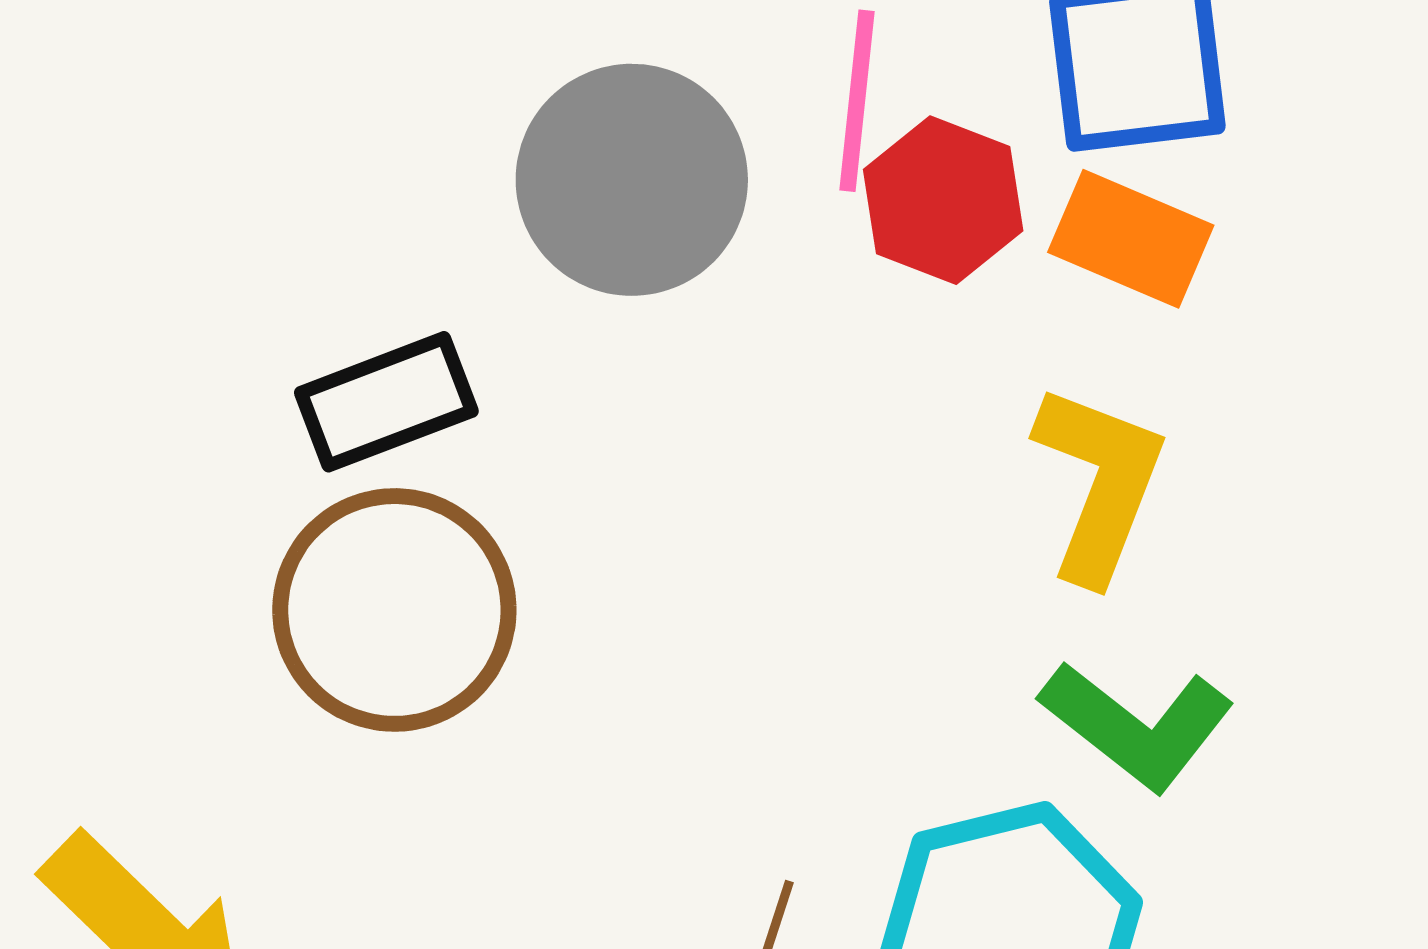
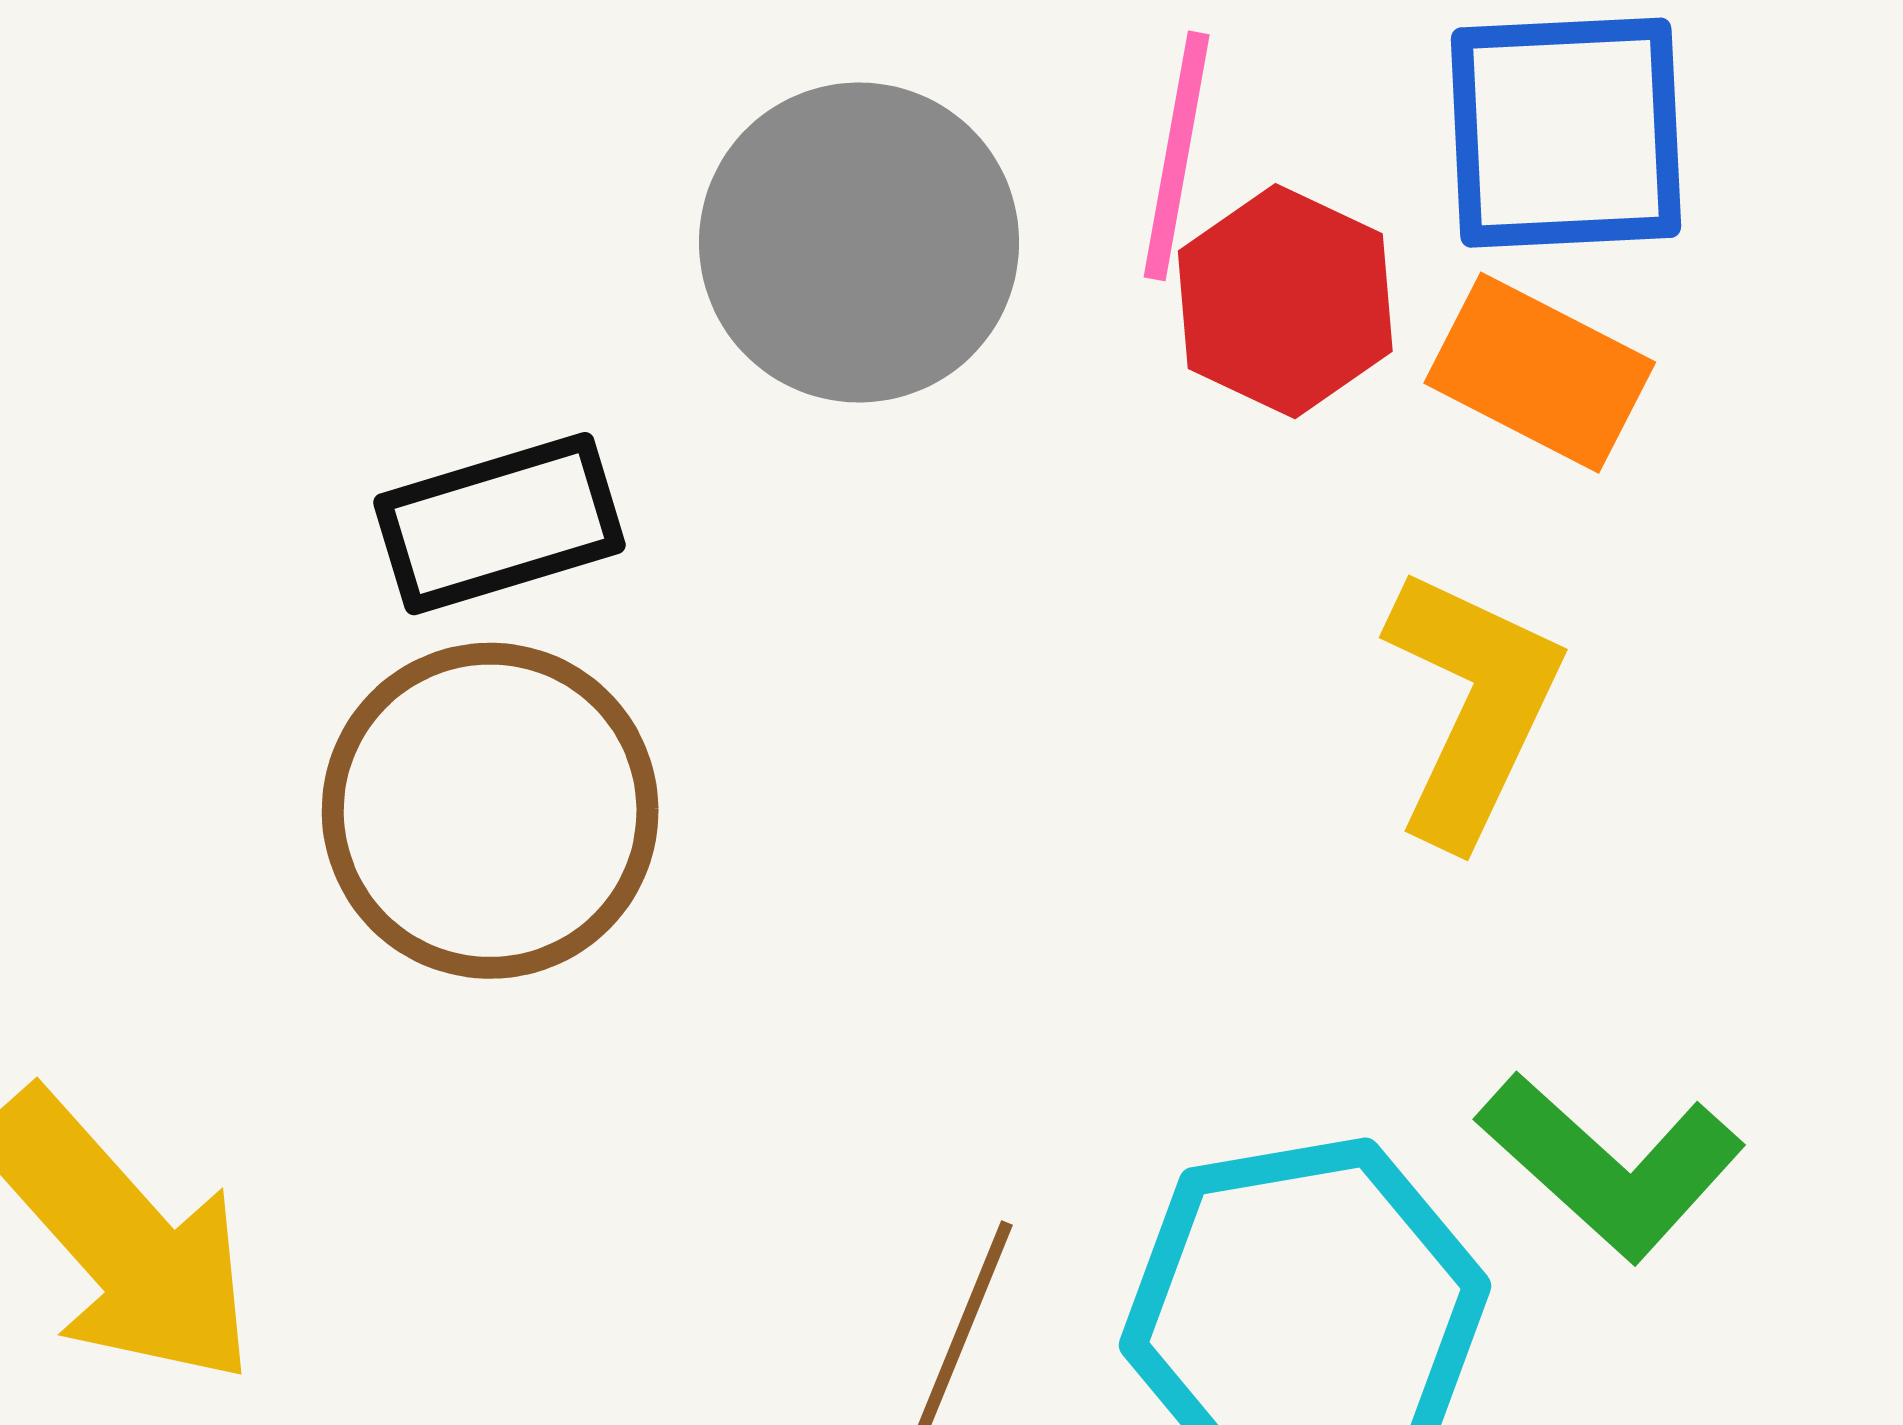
green L-shape: (1137, 725) -> (1611, 1166), moved

